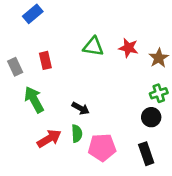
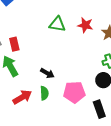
red rectangle: (45, 60) -> (14, 44), moved
pink pentagon: (102, 147) -> (74, 92), moved

